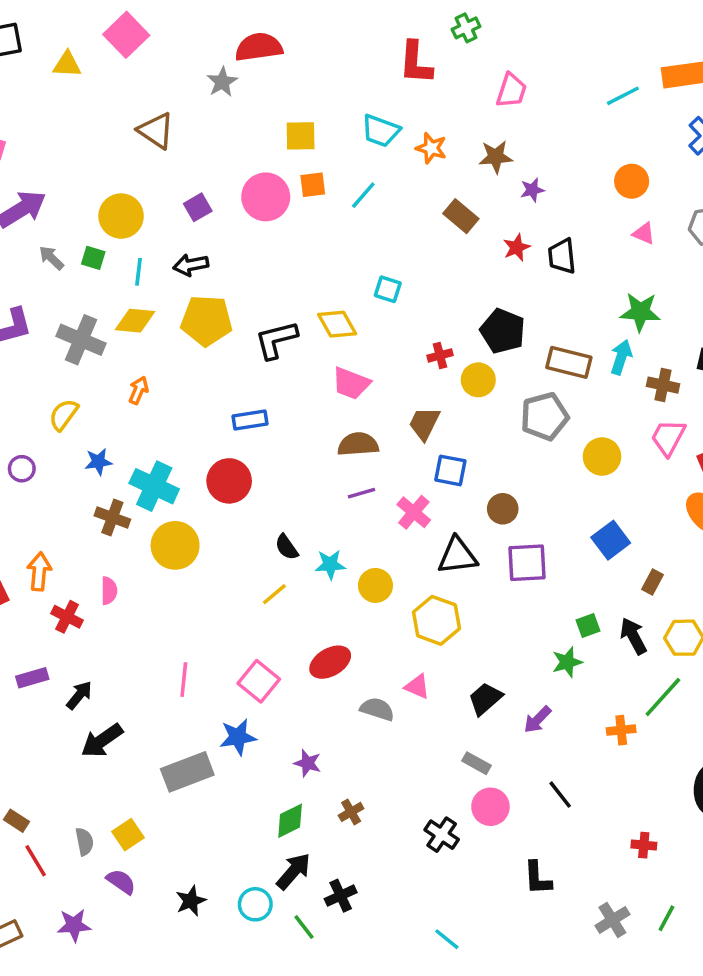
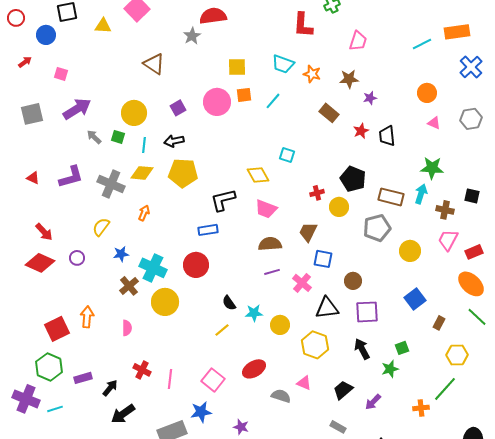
black L-shape: (276, 340) -> (223, 200), moved
brown cross: (112, 517) -> (129, 286), turned 30
red cross: (67, 617) -> (142, 370), moved
black arrow: (633, 636) -> (362, 349), moved

